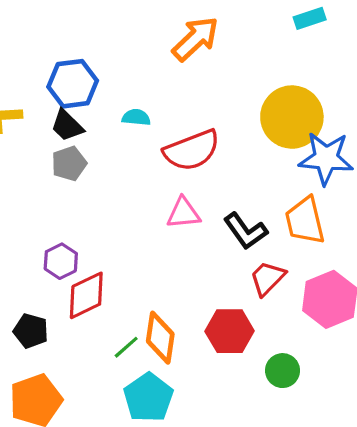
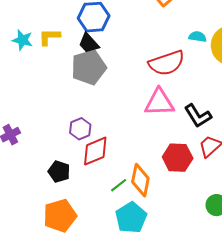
cyan semicircle: (136, 117) -> (197, 37), moved
gray pentagon: (69, 164) -> (89, 67), size x1.6
pink triangle: (183, 213) -> (159, 102), size x1.4
red hexagon: (230, 331) -> (178, 158), moved

